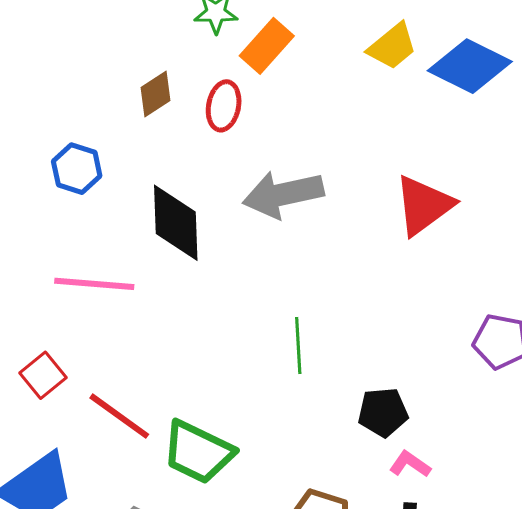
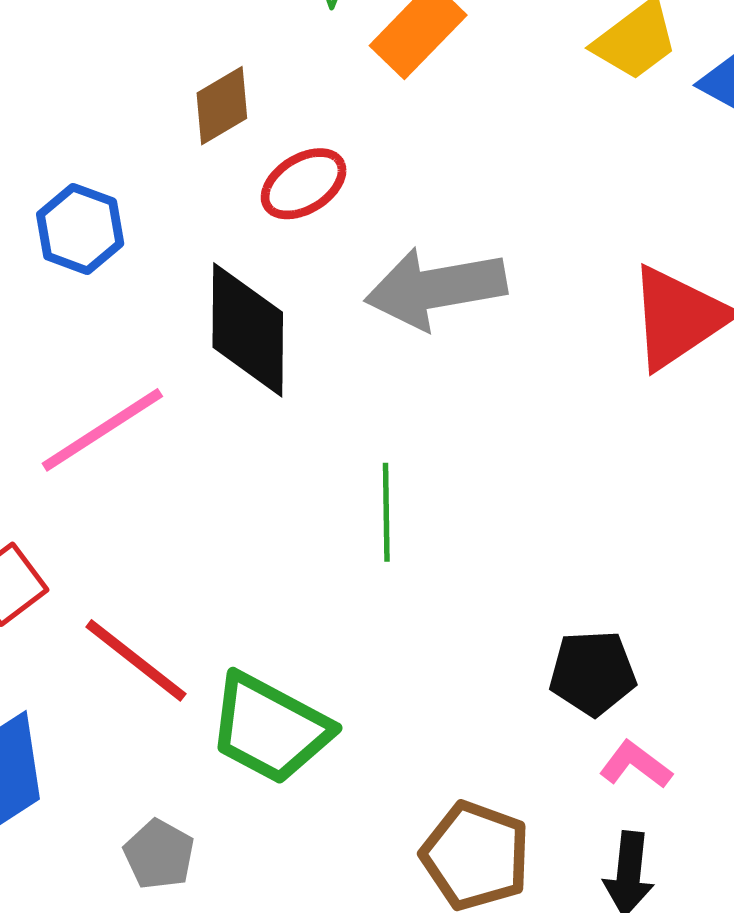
red ellipse: (224, 106) -> (304, 184), moved, turned 45
pink line: (94, 284) -> (102, 430), turned -40
green line: (298, 345) -> (386, 512), moved

